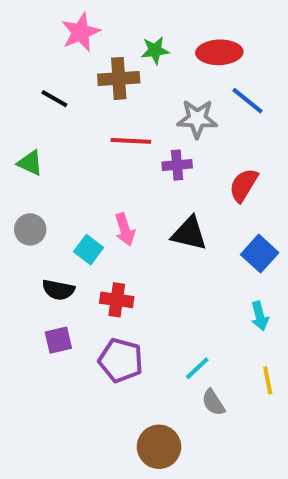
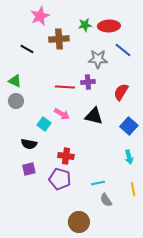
green star: (155, 50) -> (85, 25), moved
red line: (131, 141) -> (65, 87), moved
gray circle: (30, 229) -> (16, 101), moved
pink arrow: (125, 229) -> (62, 114), turned -42
red cross: (117, 300) -> (66, 156), moved
cyan line: (197, 368) -> (98, 183), turned 32

